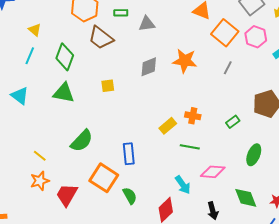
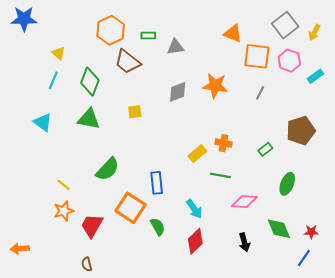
orange square: (225, 33) -> (257, 56), turned -32
cyan arrow: (183, 185) -> (194, 209), moved

